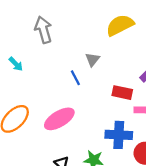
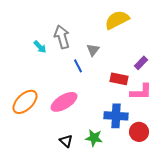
gray arrow: (43, 30) -> (62, 37), moved
cyan arrow: (16, 64) -> (40, 47), moved

